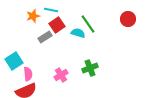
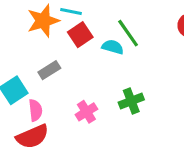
orange star: (33, 16) -> (43, 21), size x1.5
gray rectangle: (45, 37) -> (49, 70), moved

